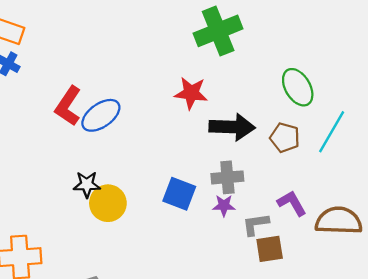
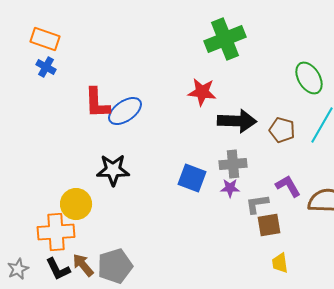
green ellipse: (298, 87) -> (309, 78), moved
red L-shape: (68, 106) -> (97, 103), turned -36
black star: (87, 184) -> (113, 170), size x1.4
yellow circle: (108, 203) -> (76, 204), moved

